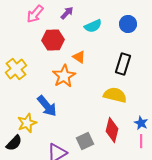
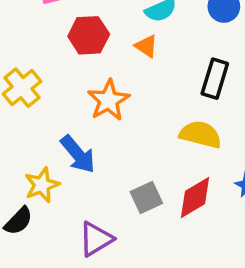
orange triangle: (79, 57) -> (146, 46), moved
red diamond: (112, 130) -> (195, 198), turned 45
gray square: (85, 141) -> (146, 198), moved

